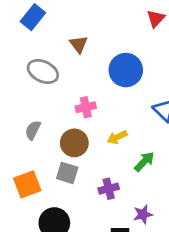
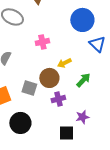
blue circle: (126, 70) -> (82, 20), moved
brown circle: (74, 143) -> (49, 78), moved

